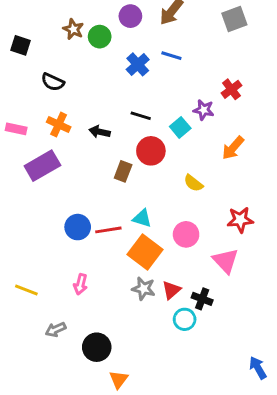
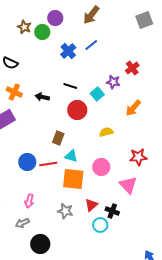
purple circle: (130, 16) -> (55, 18), moved
gray square: (234, 19) -> (144, 20), moved
blue line: (171, 56) -> (91, 45), turned -56
brown rectangle: (123, 171) -> (58, 138), moved
yellow semicircle: (193, 183) -> (106, 132), turned 128
orange square: (145, 252) -> (73, 179), turned -30
gray star: (144, 289) -> (65, 211), moved
gray arrow: (56, 330) -> (22, 223), moved

